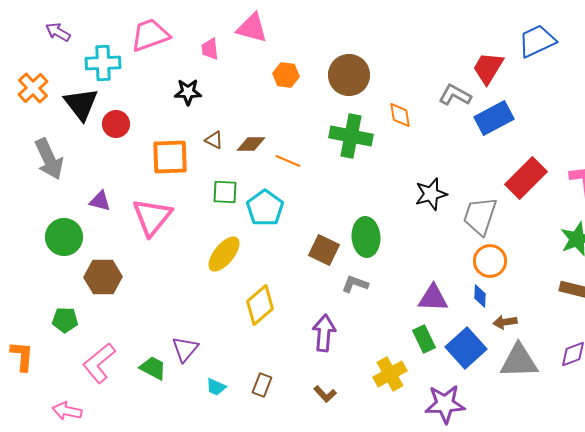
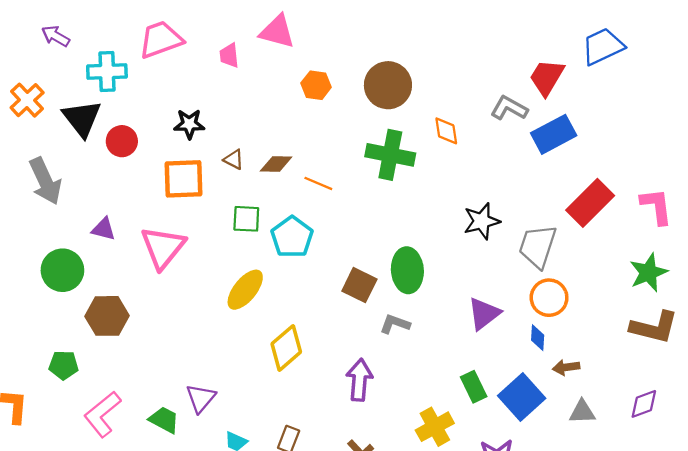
black star: (188, 92) -> (189, 124), moved
purple triangle: (433, 298) -> (484, 314), moved, turned -40
gray triangle: (519, 361) -> (582, 412), size x0.6

